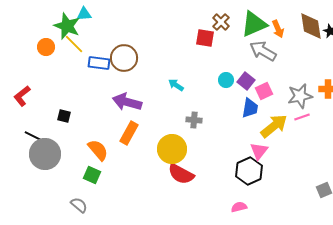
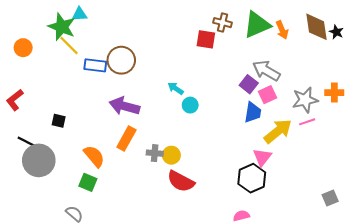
brown cross: (221, 22) -> (223, 23), turned -30
orange circle: (46, 47) -> (23, 48), moved
gray arrow: (263, 51) -> (266, 71), moved
cyan circle: (226, 80) -> (190, 105), moved
gray cross: (194, 120) -> (155, 153), moved
yellow circle: (172, 149) -> (171, 155), size x0.6

